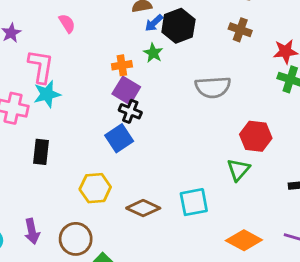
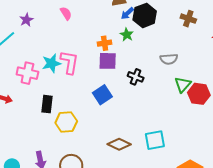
pink L-shape: (41, 66) -> (69, 62), moved
gray semicircle: (213, 87) -> (169, 59), size x0.7
purple square: (126, 90) -> (108, 61), turned -30
black cross: (130, 111) -> (136, 77), moved
green triangle: (238, 170) -> (183, 85), moved
yellow hexagon: (95, 188) -> (66, 122), moved

